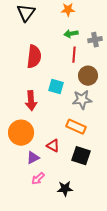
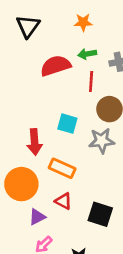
red semicircle: (34, 57) -> (56, 66), moved, turned -115
orange rectangle: (76, 127) -> (62, 168), moved

